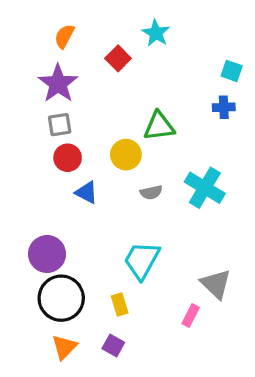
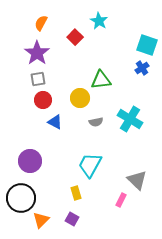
cyan square: (232, 71) -> (147, 45), size x1.5
blue cross: (224, 107) -> (142, 68), turned -32
black circle: (61, 298) -> (21, 198), moved

